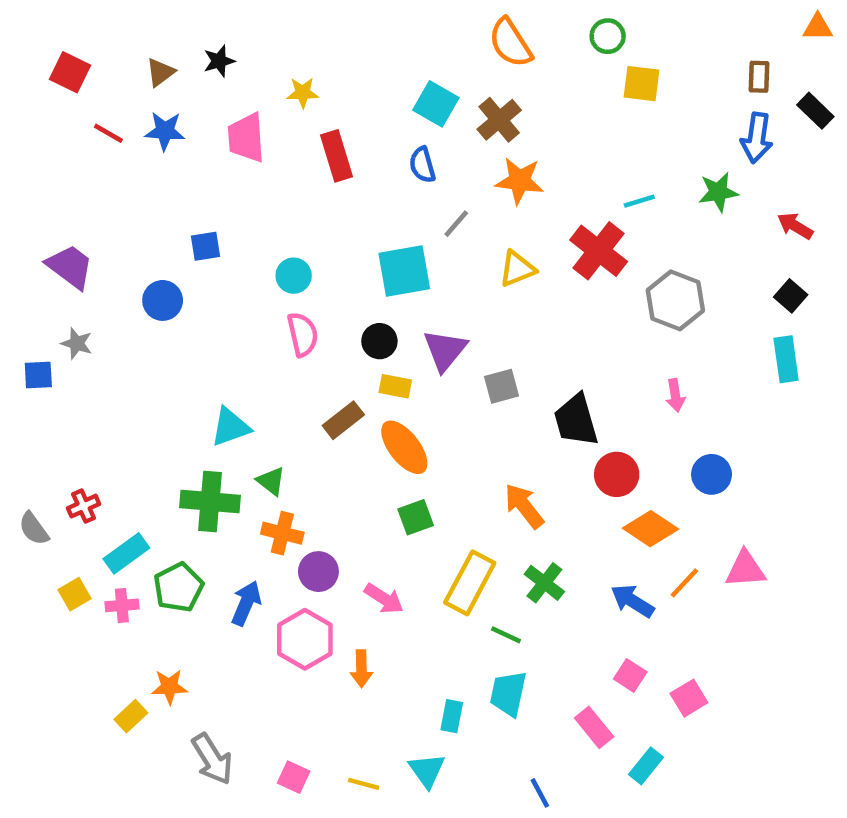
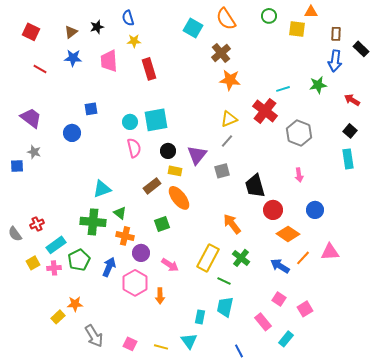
orange triangle: (818, 27) -> (311, 12), moved
yellow square: (641, 84) -> (297, 29), moved
cyan square: (436, 104) -> (193, 28), moved
red line: (108, 133) -> (40, 69), moved
blue semicircle: (422, 165) -> (128, 18), moved
gray line: (456, 224) -> (227, 141), moved
cyan square: (404, 271) -> (156, 120), moved
green square: (416, 517) -> (162, 224), moved

